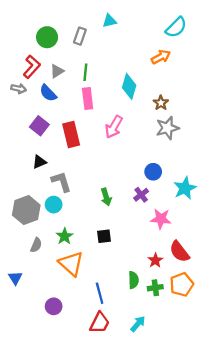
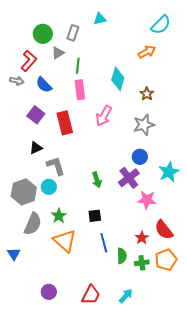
gray triangle: (57, 71) -> (58, 53), moved
gray star: (167, 128) -> (144, 125), moved
purple cross: (141, 195) -> (129, 178), size x1.5
gray semicircle: (36, 245) -> (33, 224), size x1.6
blue line: (100, 293) -> (104, 243), moved
purple circle: (54, 306) -> (49, 292), moved

